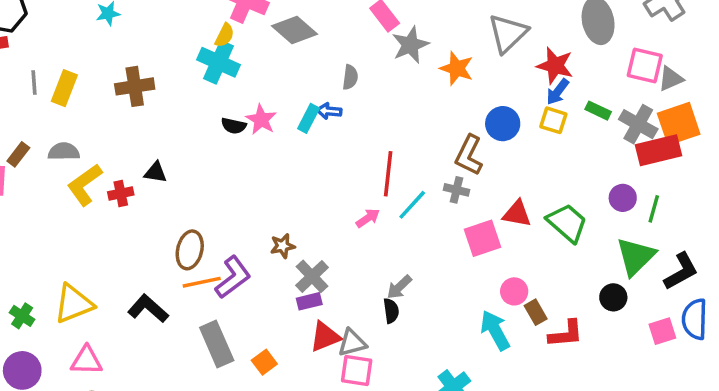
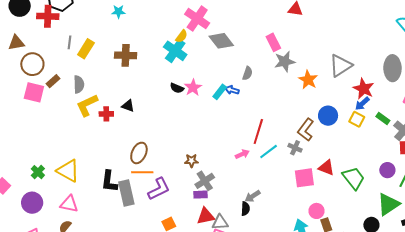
gray semicircle: (64, 152) -> (79, 84), turned 78
purple L-shape: (233, 277) -> (159, 189), moved
yellow triangle: (74, 304) -> (68, 171), turned 40
black L-shape: (148, 309) -> (109, 181), turned -135
gray rectangle: (217, 344) -> (126, 193), moved

